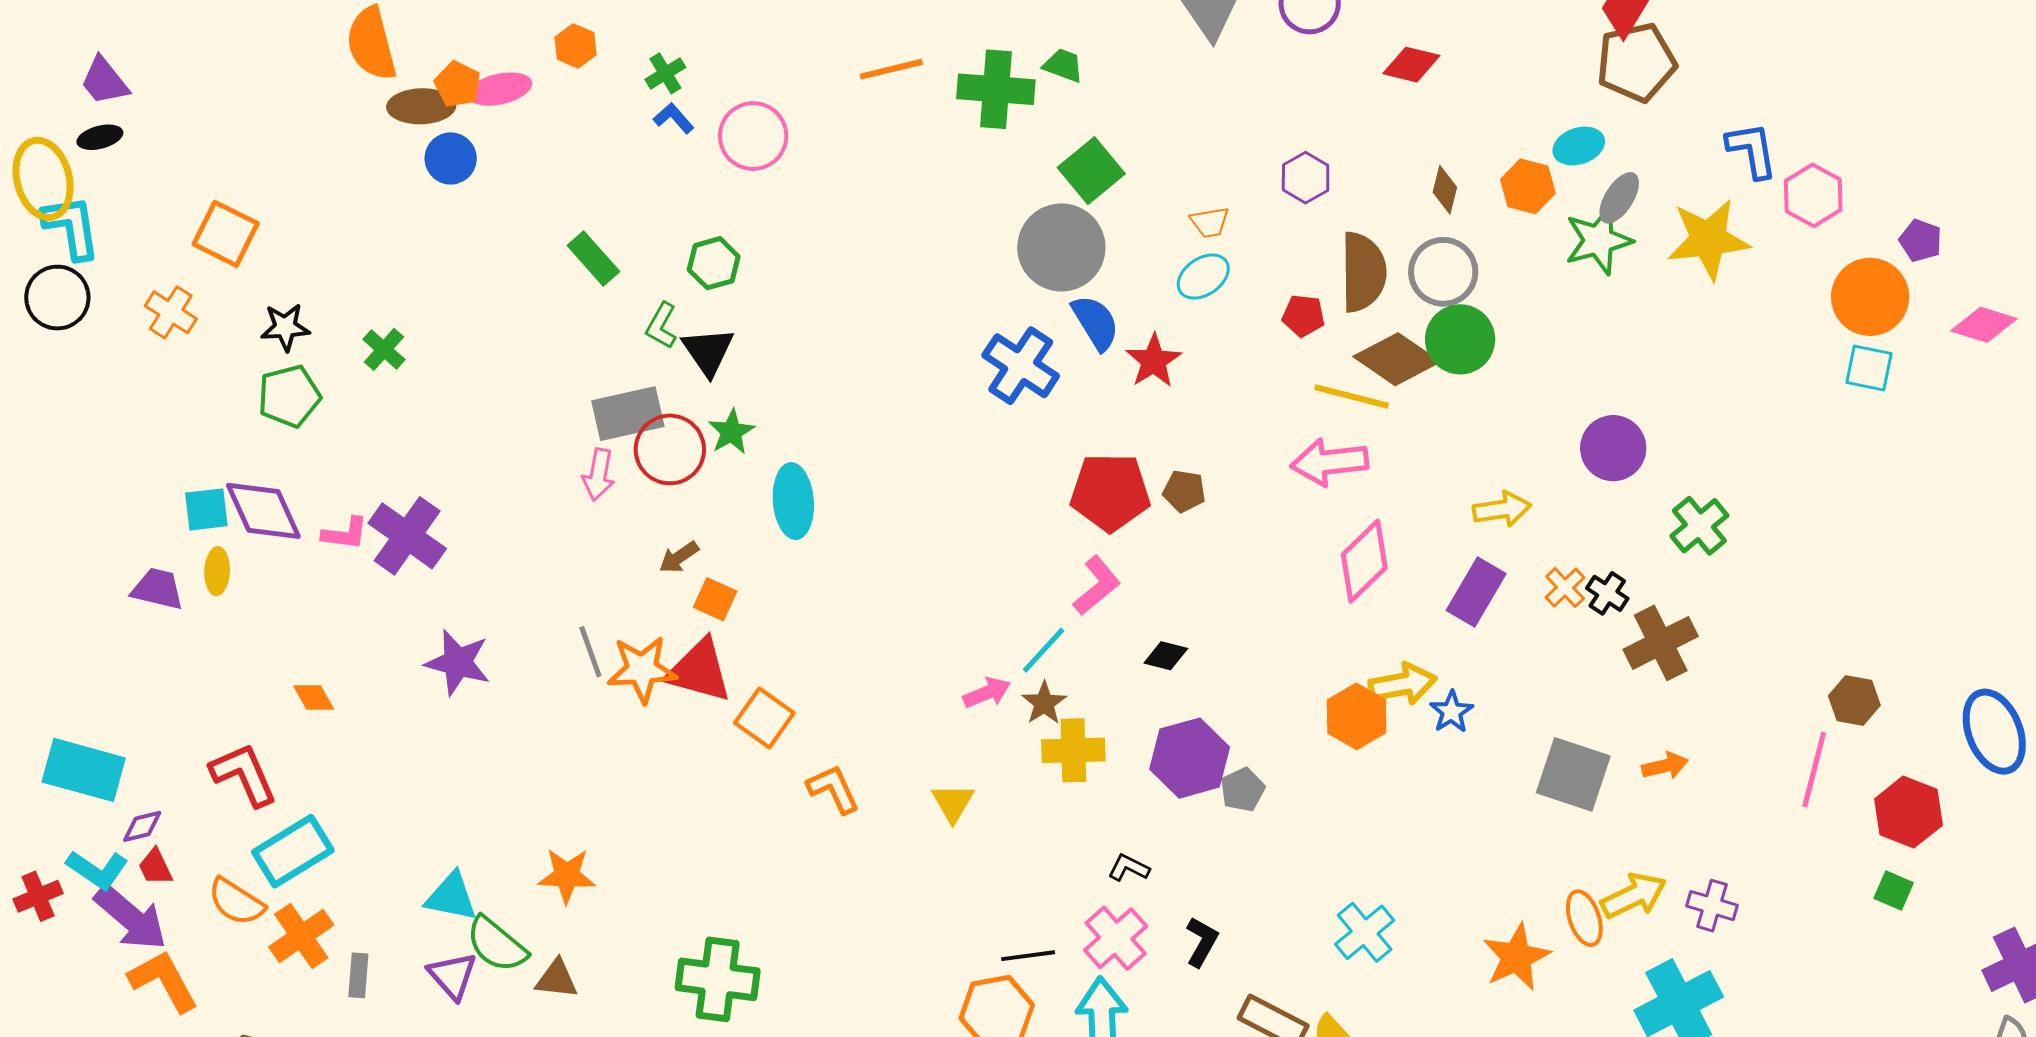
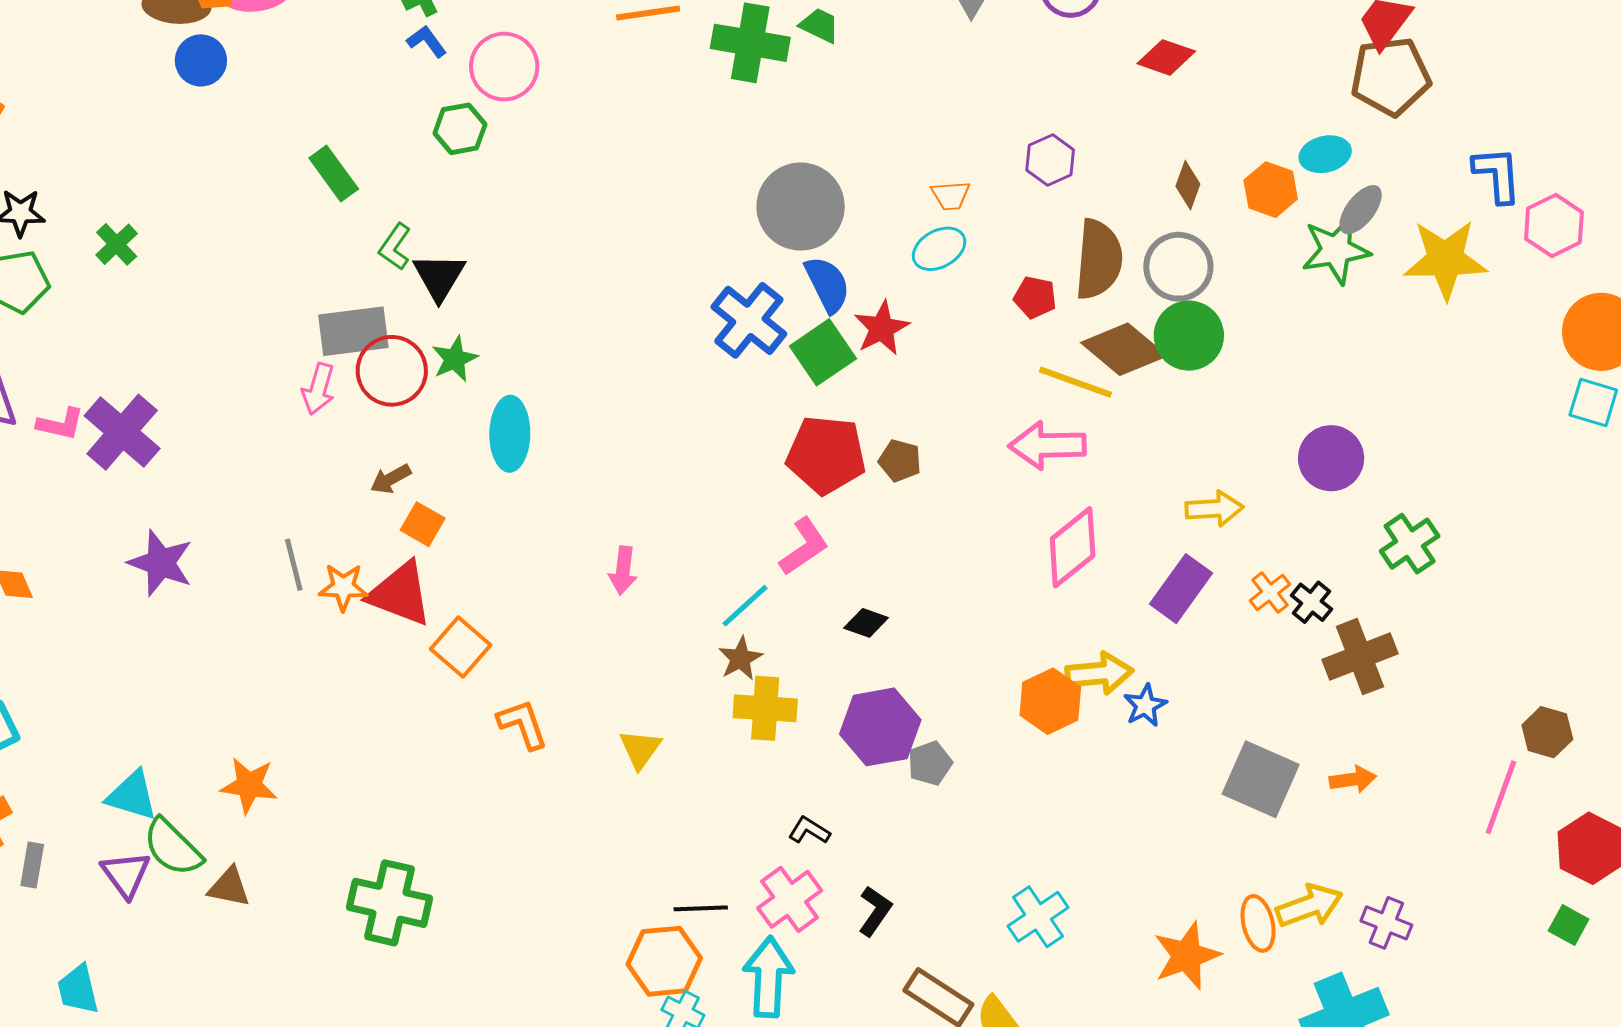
green square: (1091, 171) -> (823, 352), moved
green hexagon: (714, 263) -> (460, 129), moved
orange star: (642, 669) -> (343, 587), size x0.7
pink arrow: (987, 693) -> (623, 571), moved, turned 114

